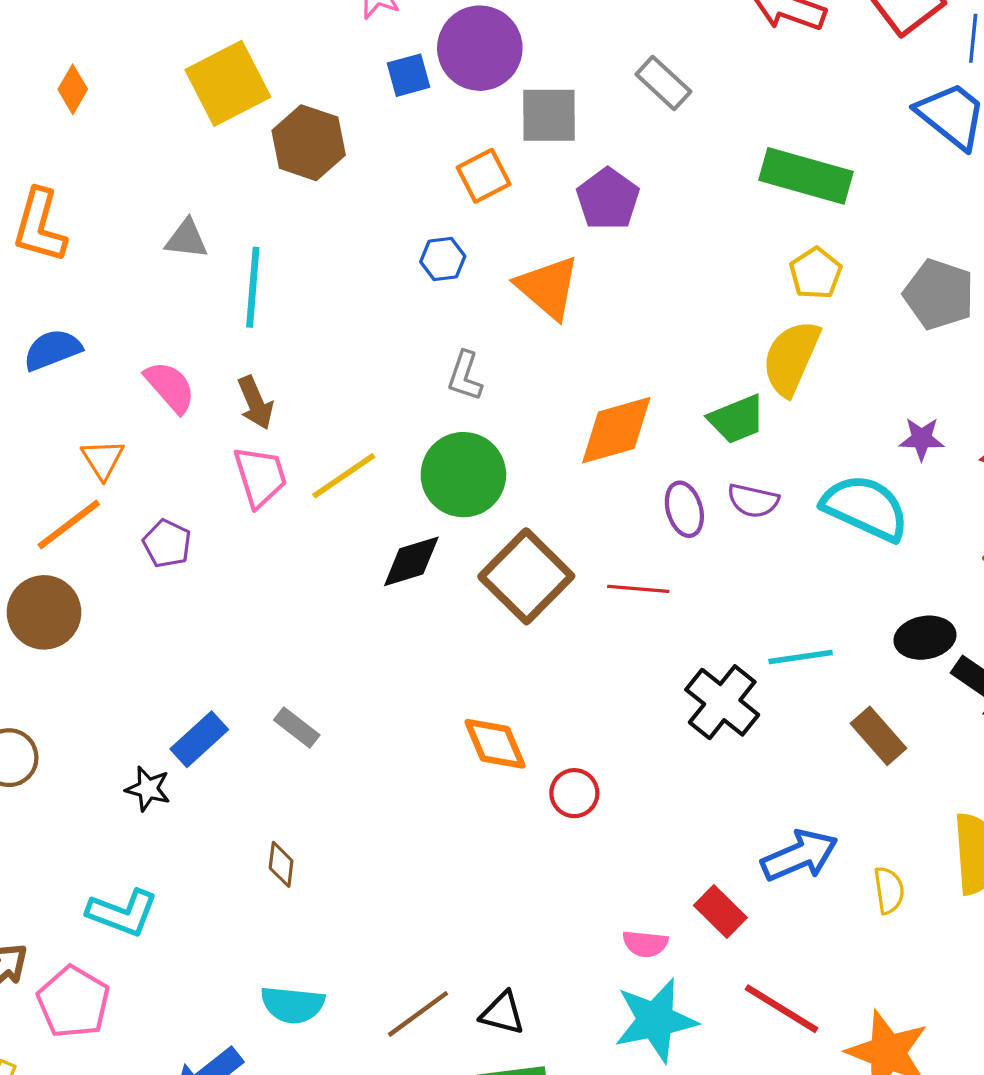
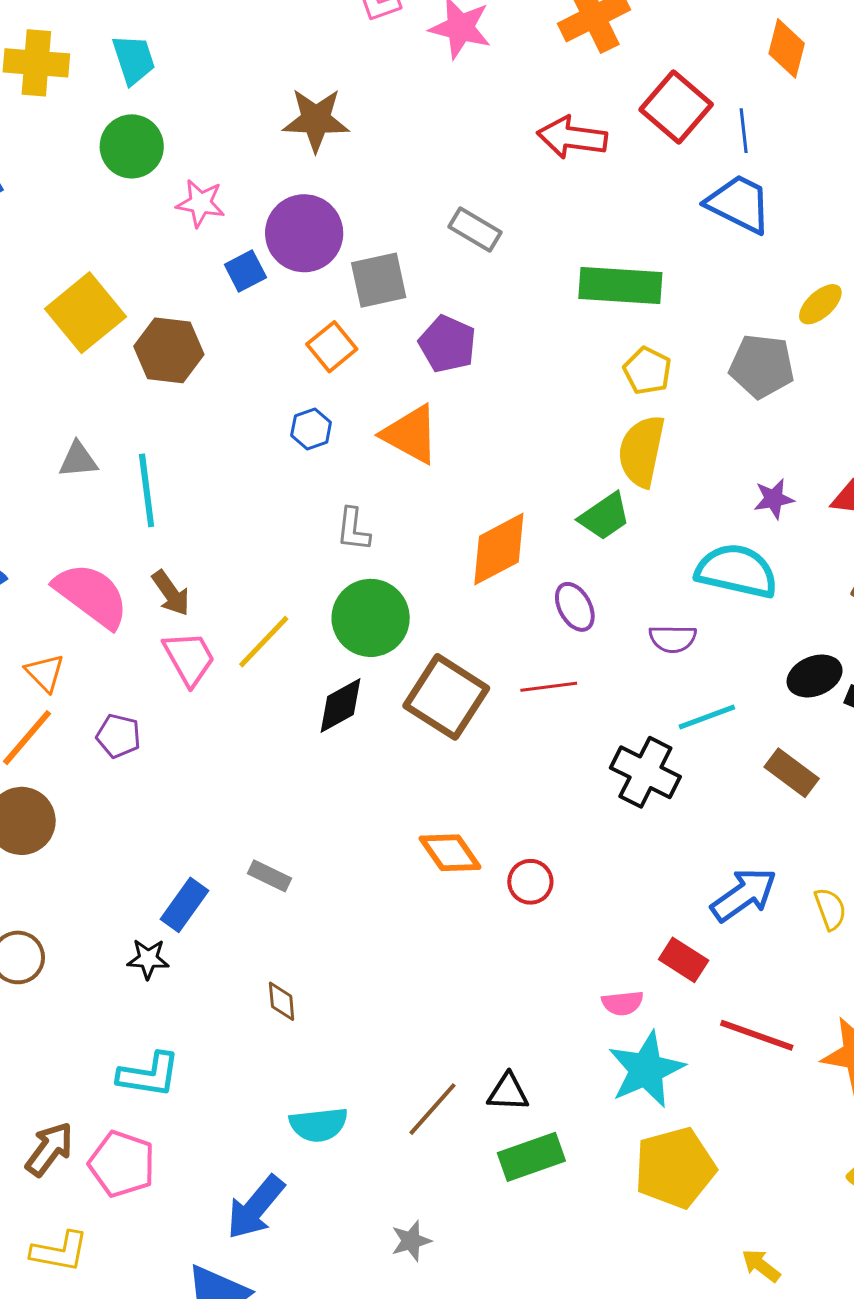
pink semicircle: (170, 387) -> (91, 595), size x1.5
purple semicircle: (753, 501) -> (673, 639), moved

